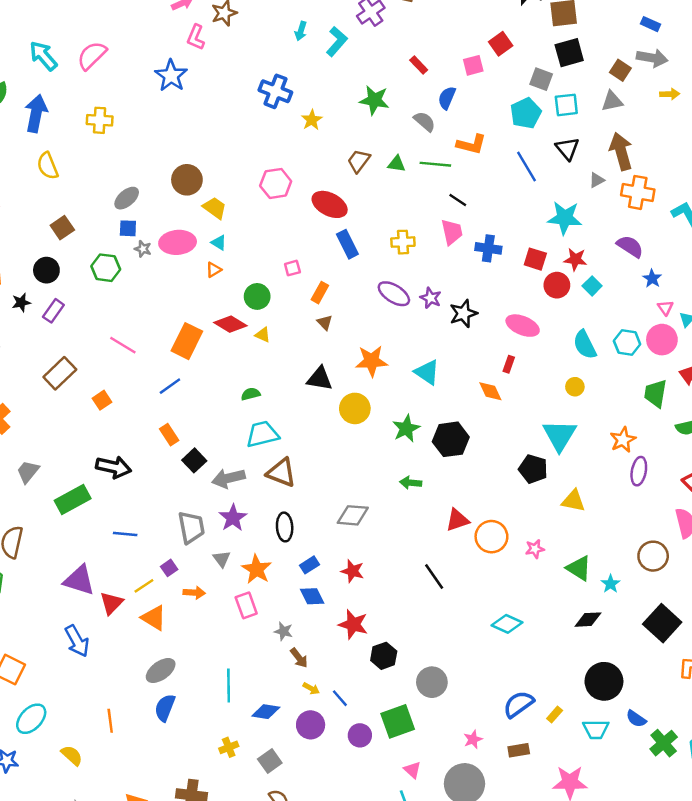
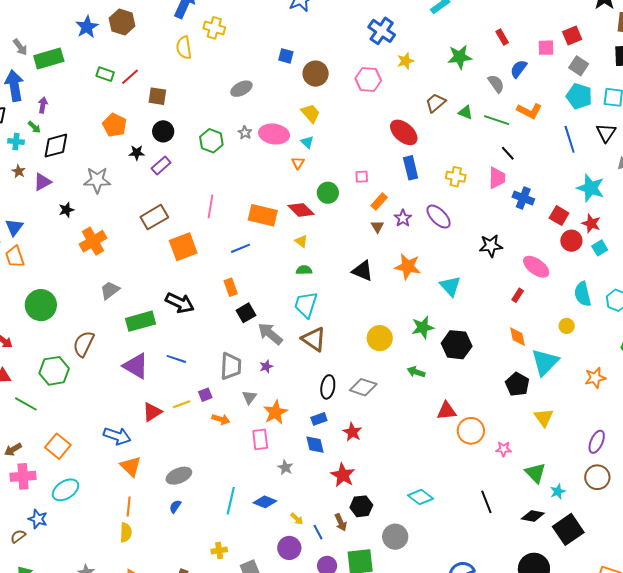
gray square: (541, 79) -> (579, 66), moved
green star: (374, 100) -> (460, 57), turned -30
cyan pentagon: (526, 113) -> (579, 96), turned 30
yellow cross: (100, 120) -> (214, 28), moved
brown circle: (187, 180) -> (316, 74), moved
pink hexagon: (276, 183) -> (368, 79), moved
brown square: (62, 228) -> (157, 96), moved, turned 30
blue square: (128, 228) -> (286, 56), moved
orange triangle: (214, 270) -> (298, 163), turned -40
purple star: (431, 298) -> (403, 218), moved
yellow triangle: (263, 335) -> (301, 241), moved
orange rectangle: (187, 341) -> (263, 215), turned 64
pink line: (123, 345) -> (211, 206), turned 55
orange diamond: (490, 391) -> (517, 337), moved
orange square: (102, 400) -> (183, 247), size x1.8
yellow circle: (355, 408) -> (380, 338), moved
cyan trapezoid: (262, 434) -> (306, 305), turned -72
purple ellipse: (639, 471) -> (597, 442), moved
gray arrow: (228, 478) -> (270, 334), turned 40
yellow triangle: (573, 501) -> (544, 418), turned 30
purple star: (233, 518) -> (266, 366), size x0.6
black ellipse: (285, 527) -> (328, 387), moved
black line: (434, 577) -> (486, 502), moved
purple triangle: (79, 580) -> (136, 366), moved
orange triangle: (154, 618) -> (131, 466), moved
black square: (662, 623) -> (568, 529), moved
cyan diamond: (507, 624) -> (420, 497), moved
blue arrow: (77, 641) -> (117, 436), turned -56
brown arrow: (299, 658) -> (341, 522), moved
blue semicircle: (165, 708) -> (175, 506), size x0.6
blue diamond: (266, 712) -> (265, 502), moved
yellow semicircle: (72, 755) -> (126, 532), moved, turned 36

